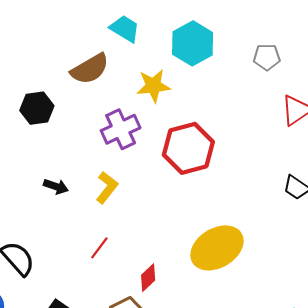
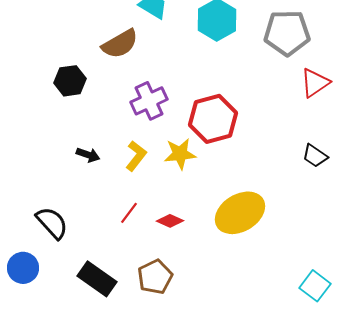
gray pentagon: (267, 57) -> (287, 33), size x1.8
yellow star: (153, 86) -> (180, 154), moved
red diamond: (148, 278) -> (170, 221), moved, turned 68

